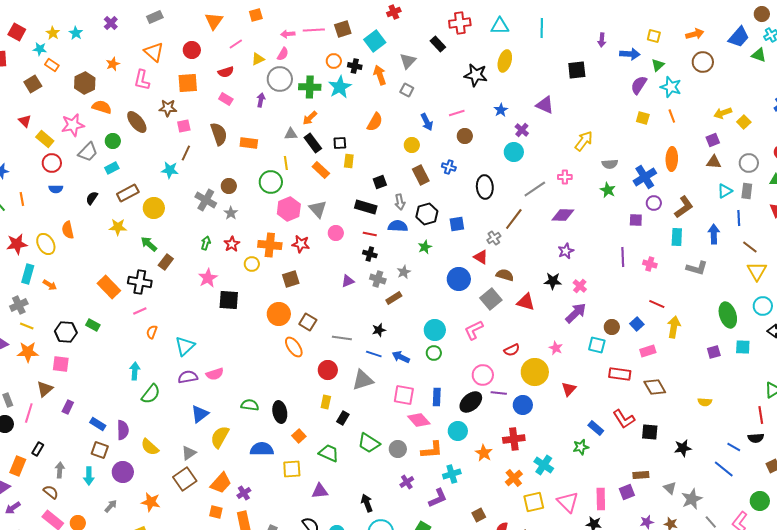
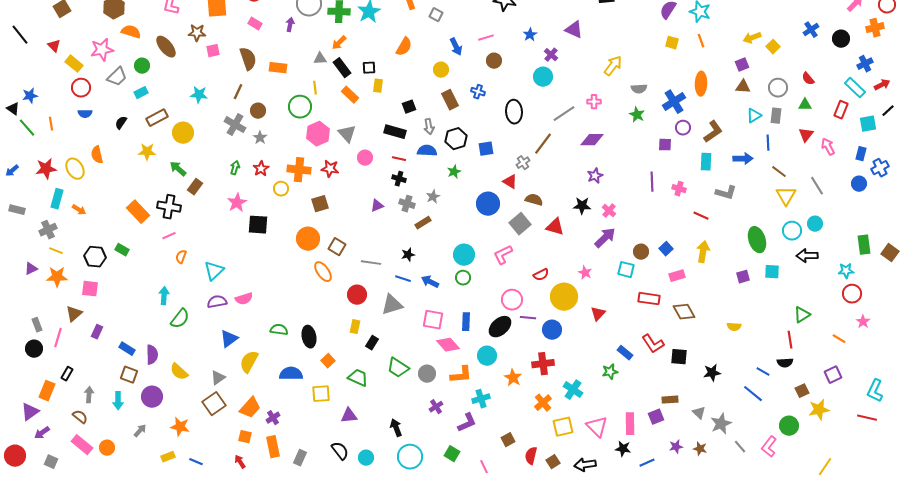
brown line: (186, 153) -> (238, 92), moved
blue arrow: (714, 234) -> (743, 159), turned 90
red line: (657, 304) -> (701, 216), moved

